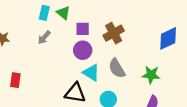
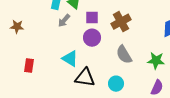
gray arrow: (44, 37) -> (64, 21), moved
cyan triangle: (91, 73) -> (70, 59), moved

